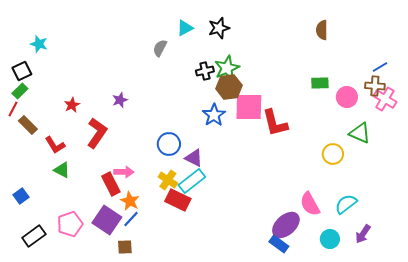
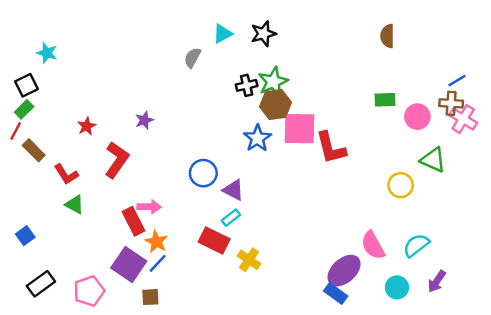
yellow cross: (168, 180) -> (249, 260), moved
cyan rectangle: (192, 181) -> (231, 218), size x0.6
pink pentagon: (70, 224) -> (89, 291), moved

